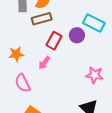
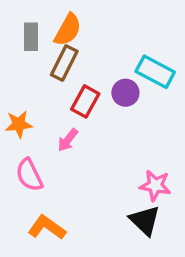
brown rectangle: (42, 19) -> (64, 63), turned -48
pink star: (94, 75) -> (155, 185), moved

